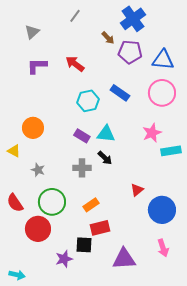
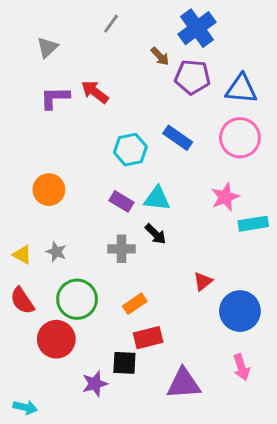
red arrow: (75, 64) -> (95, 92), moved
yellow triangle: (14, 151) -> (22, 255), moved

